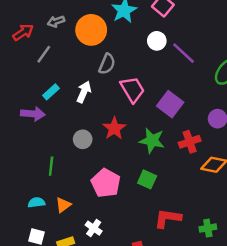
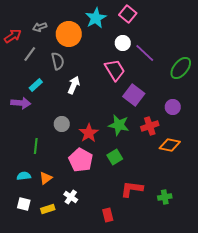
gray semicircle: (107, 64) -> (58, 61), moved, turned -36
pink trapezoid: (132, 89) -> (115, 70), moved
white arrow: (84, 92) -> (74, 85), moved
red star: (114, 128) -> (89, 133), moved
green square: (147, 179) -> (115, 157), turned 35

